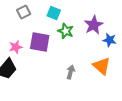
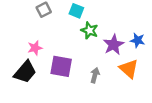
purple star: (94, 25) -> (114, 45), moved
purple square: (40, 42) -> (61, 66), moved

